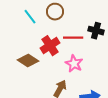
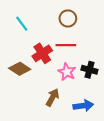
brown circle: (55, 12) -> (68, 18), moved
black cross: (96, 31) -> (89, 70), moved

